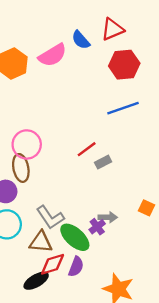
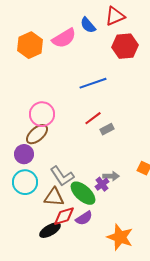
blue line: (123, 108) -> (93, 83), moved
brown ellipse: (21, 168) -> (37, 134), turned 60
purple semicircle: (76, 267) -> (84, 218), turned 36

